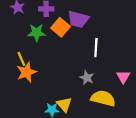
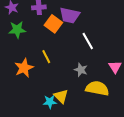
green star: (37, 33) -> (17, 30), moved
white line: (96, 48) -> (88, 41), turned -30
yellow line: (21, 59) -> (46, 57), moved

